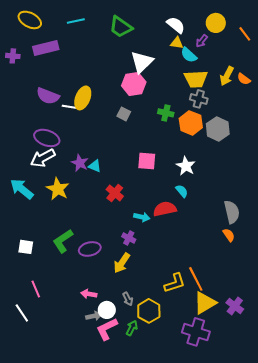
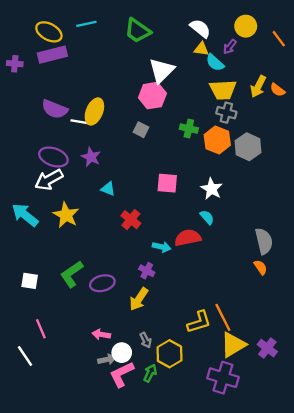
yellow ellipse: (30, 20) -> (49, 32), moved
purple star: (80, 163) -> (91, 157), moved

